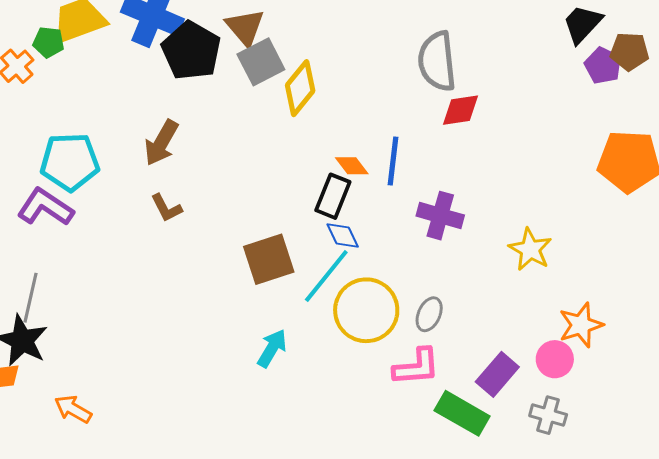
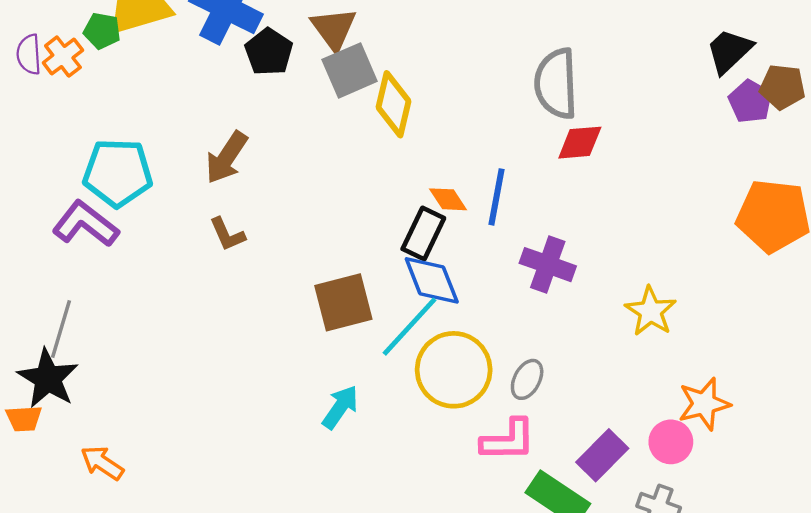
black pentagon: (191, 51) -> (269, 52), size x0.7
yellow diamond: (300, 88) -> (393, 104), turned -30
blue diamond: (343, 235) -> (432, 280), size x1.5

